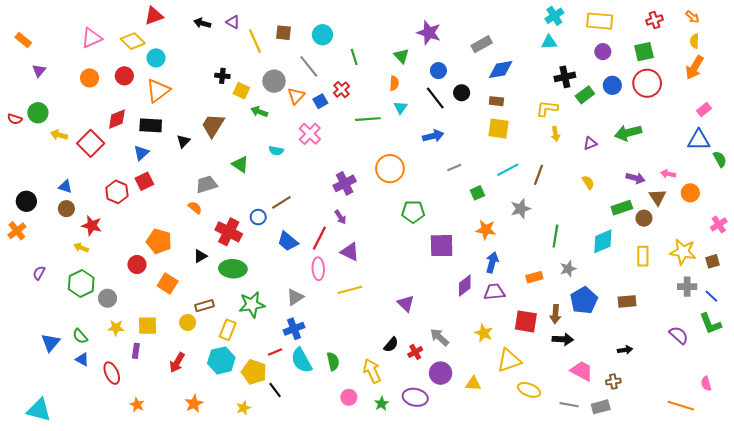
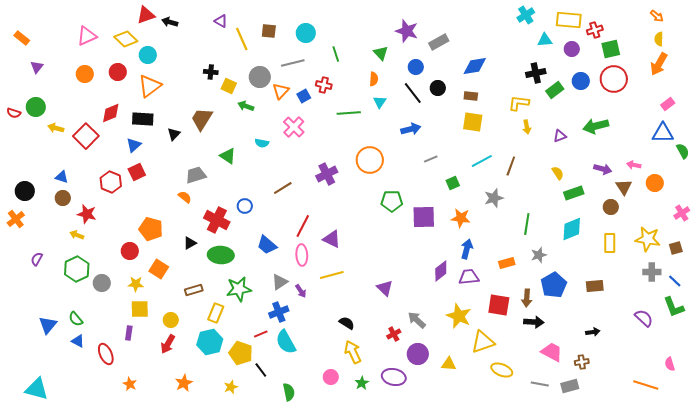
red cross: (654, 20) -> (595, 30), moved
black arrow: (202, 23) -> (170, 22), moved
cyan triangle: (549, 42) -> (545, 40), moved
gray rectangle: (482, 44) -> (439, 42), moved
gray line: (309, 66) -> (293, 63), turned -65
red cross: (341, 90) -> (324, 85), turned -35
brown line: (281, 202) -> (283, 188), moved
green rectangle: (622, 208) -> (574, 193), moved
purple arrow: (340, 217) -> (301, 291), moved
blue trapezoid: (288, 241) -> (267, 245), moved
purple square: (442, 246) -> (424, 217), moved
yellow circle: (188, 322) -> (171, 320), moved
yellow star: (116, 328) -> (136, 284), moved
yellow star: (484, 333) -> (459, 316), size x1.4
black semicircle: (391, 345) -> (347, 323), moved, turned -98
green semicircle: (333, 361) -> (289, 392), moved

